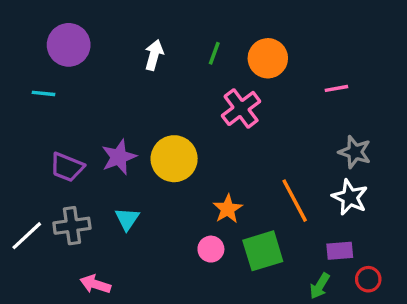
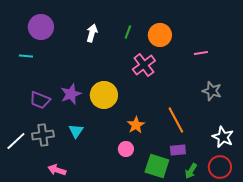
white star: (350, 197) -> (223, 137), moved
green square: (263, 251) -> (157, 166), moved, turned 35
purple rectangle: (340, 251) -> (178, 150), moved
red circle: (368, 279) -> (220, 167), size x1.5

